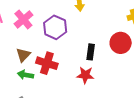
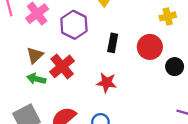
black rectangle: (91, 52) -> (113, 43), moved
red cross: (47, 63) -> (62, 66), turned 30

